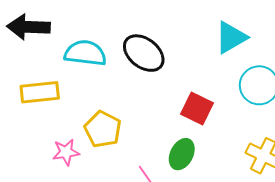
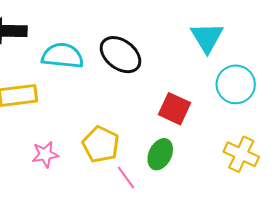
cyan triangle: (231, 37) -> (207, 37), turned -30
yellow pentagon: (103, 129) -> (101, 144), moved

